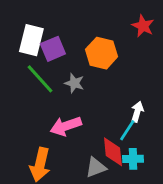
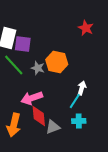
purple square: (53, 49) -> (23, 44), turned 30
orange hexagon: (102, 53) -> (57, 62), moved
red diamond: (113, 152) -> (39, 116), moved

